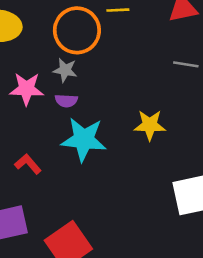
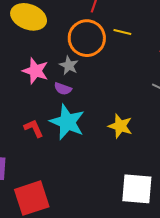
red L-shape: (28, 164) -> (34, 128), moved

